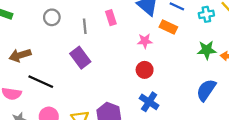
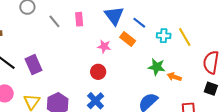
gray line: (85, 26) -> (54, 21), turned -48
purple rectangle: (80, 58) -> (33, 65), moved

